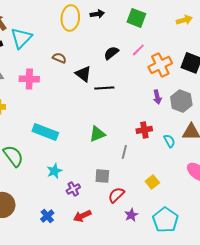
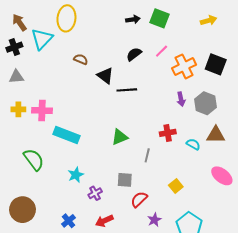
black arrow: (97, 14) -> (133, 19), moved
yellow ellipse: (70, 18) -> (66, 18), moved
pink cross: (29, 79) -> (42, 110), moved
cyan semicircle: (169, 141) -> (193, 144), turned -32

